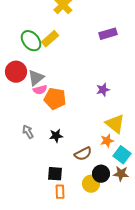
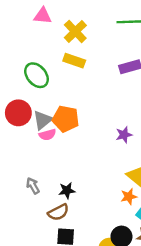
yellow rectangle: (50, 39) -> (74, 61), moved, turned 60
orange pentagon: (55, 99) -> (66, 119), moved
brown semicircle: (83, 154) -> (58, 212), moved

